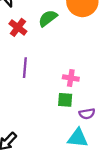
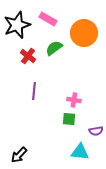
purple semicircle: (87, 114) -> (96, 131), moved

